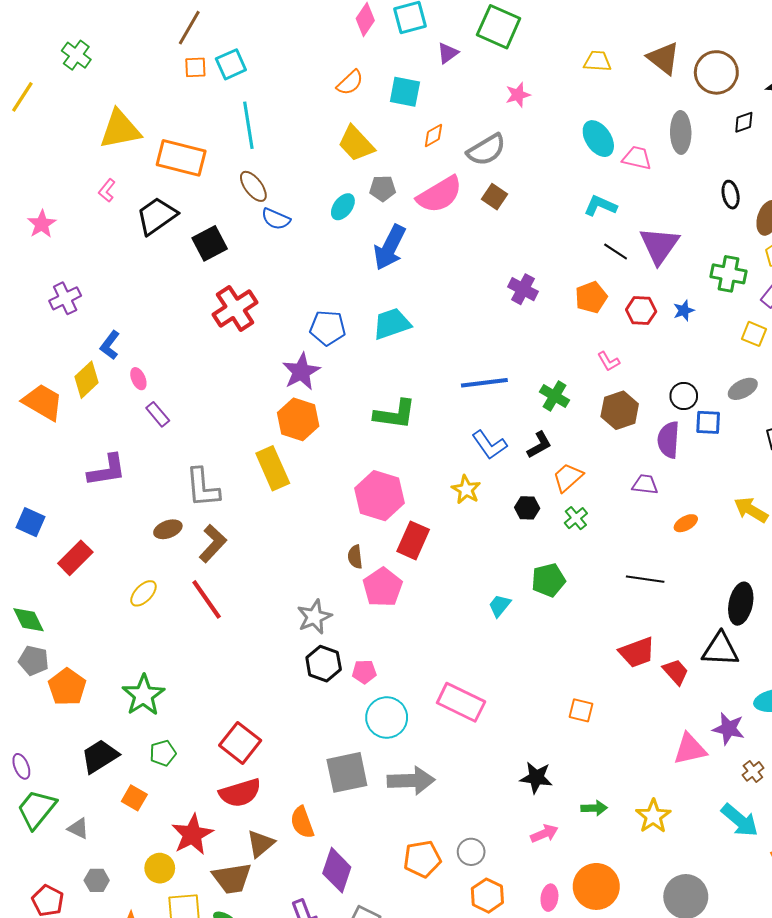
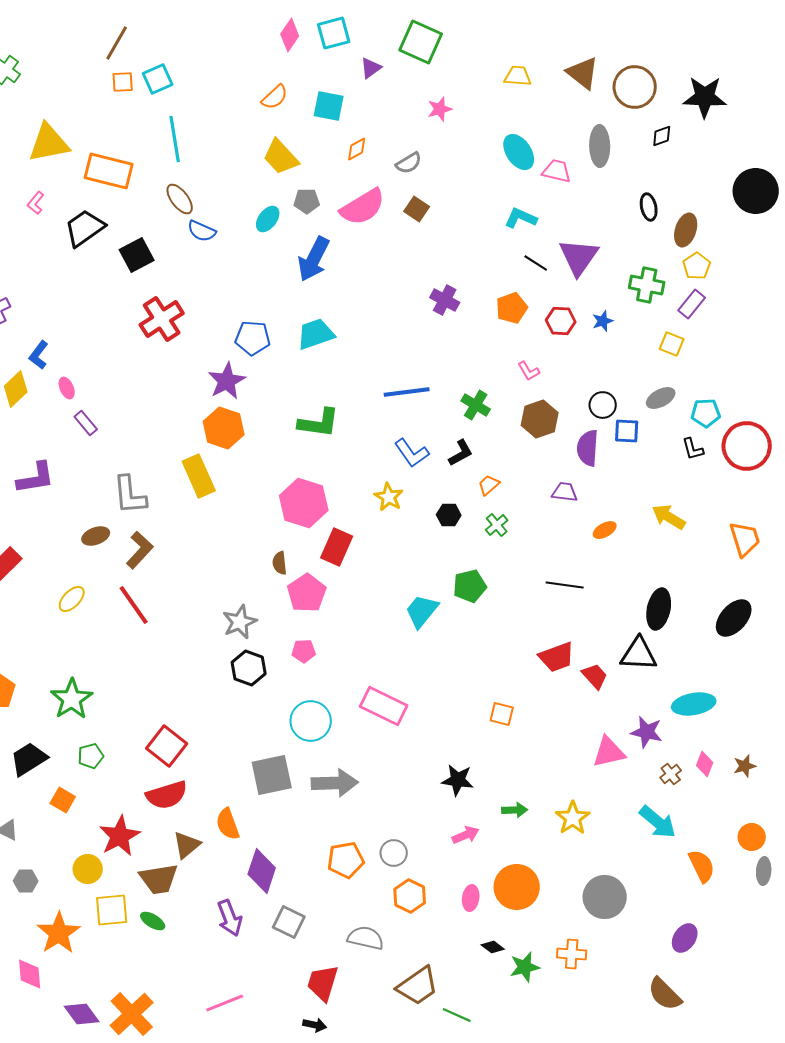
gray semicircle: (486, 150) -> (409, 163), size x0.7
orange trapezoid: (568, 477) -> (489, 485), size x0.7
cyan trapezoid: (500, 606) -> (422, 611), size x1.5
pink pentagon: (364, 672) -> (304, 651), moved

